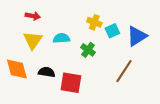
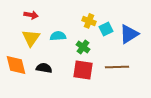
brown line: (124, 71) -> (117, 67), turned 55
red square: (71, 83) -> (83, 70), moved

